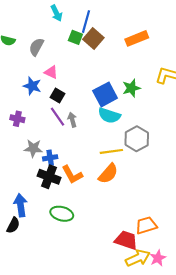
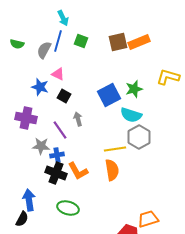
blue line: (86, 22) -> (58, 41), moved
brown square: (93, 38) -> (118, 42), moved, turned 36
cyan semicircle: (109, 116) -> (131, 115), moved
purple line: (58, 117) -> (60, 130), moved
purple cross: (17, 119) -> (26, 118), size x1.5
orange semicircle: (108, 174) -> (112, 170), turned -50

